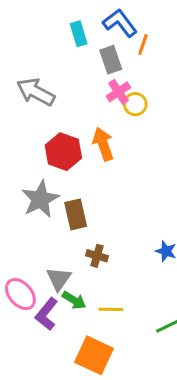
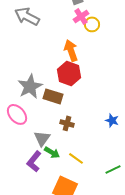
red hexagon: (63, 152) -> (69, 73), moved
brown rectangle: (76, 214) -> (53, 96), turned -60
pink ellipse: (20, 294) -> (17, 114), moved
yellow line: (111, 309) -> (76, 158), turned 35

